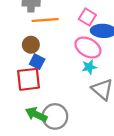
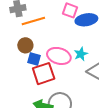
pink ellipse: (88, 48) -> (59, 56), moved
red square: (28, 79) -> (44, 74), moved

